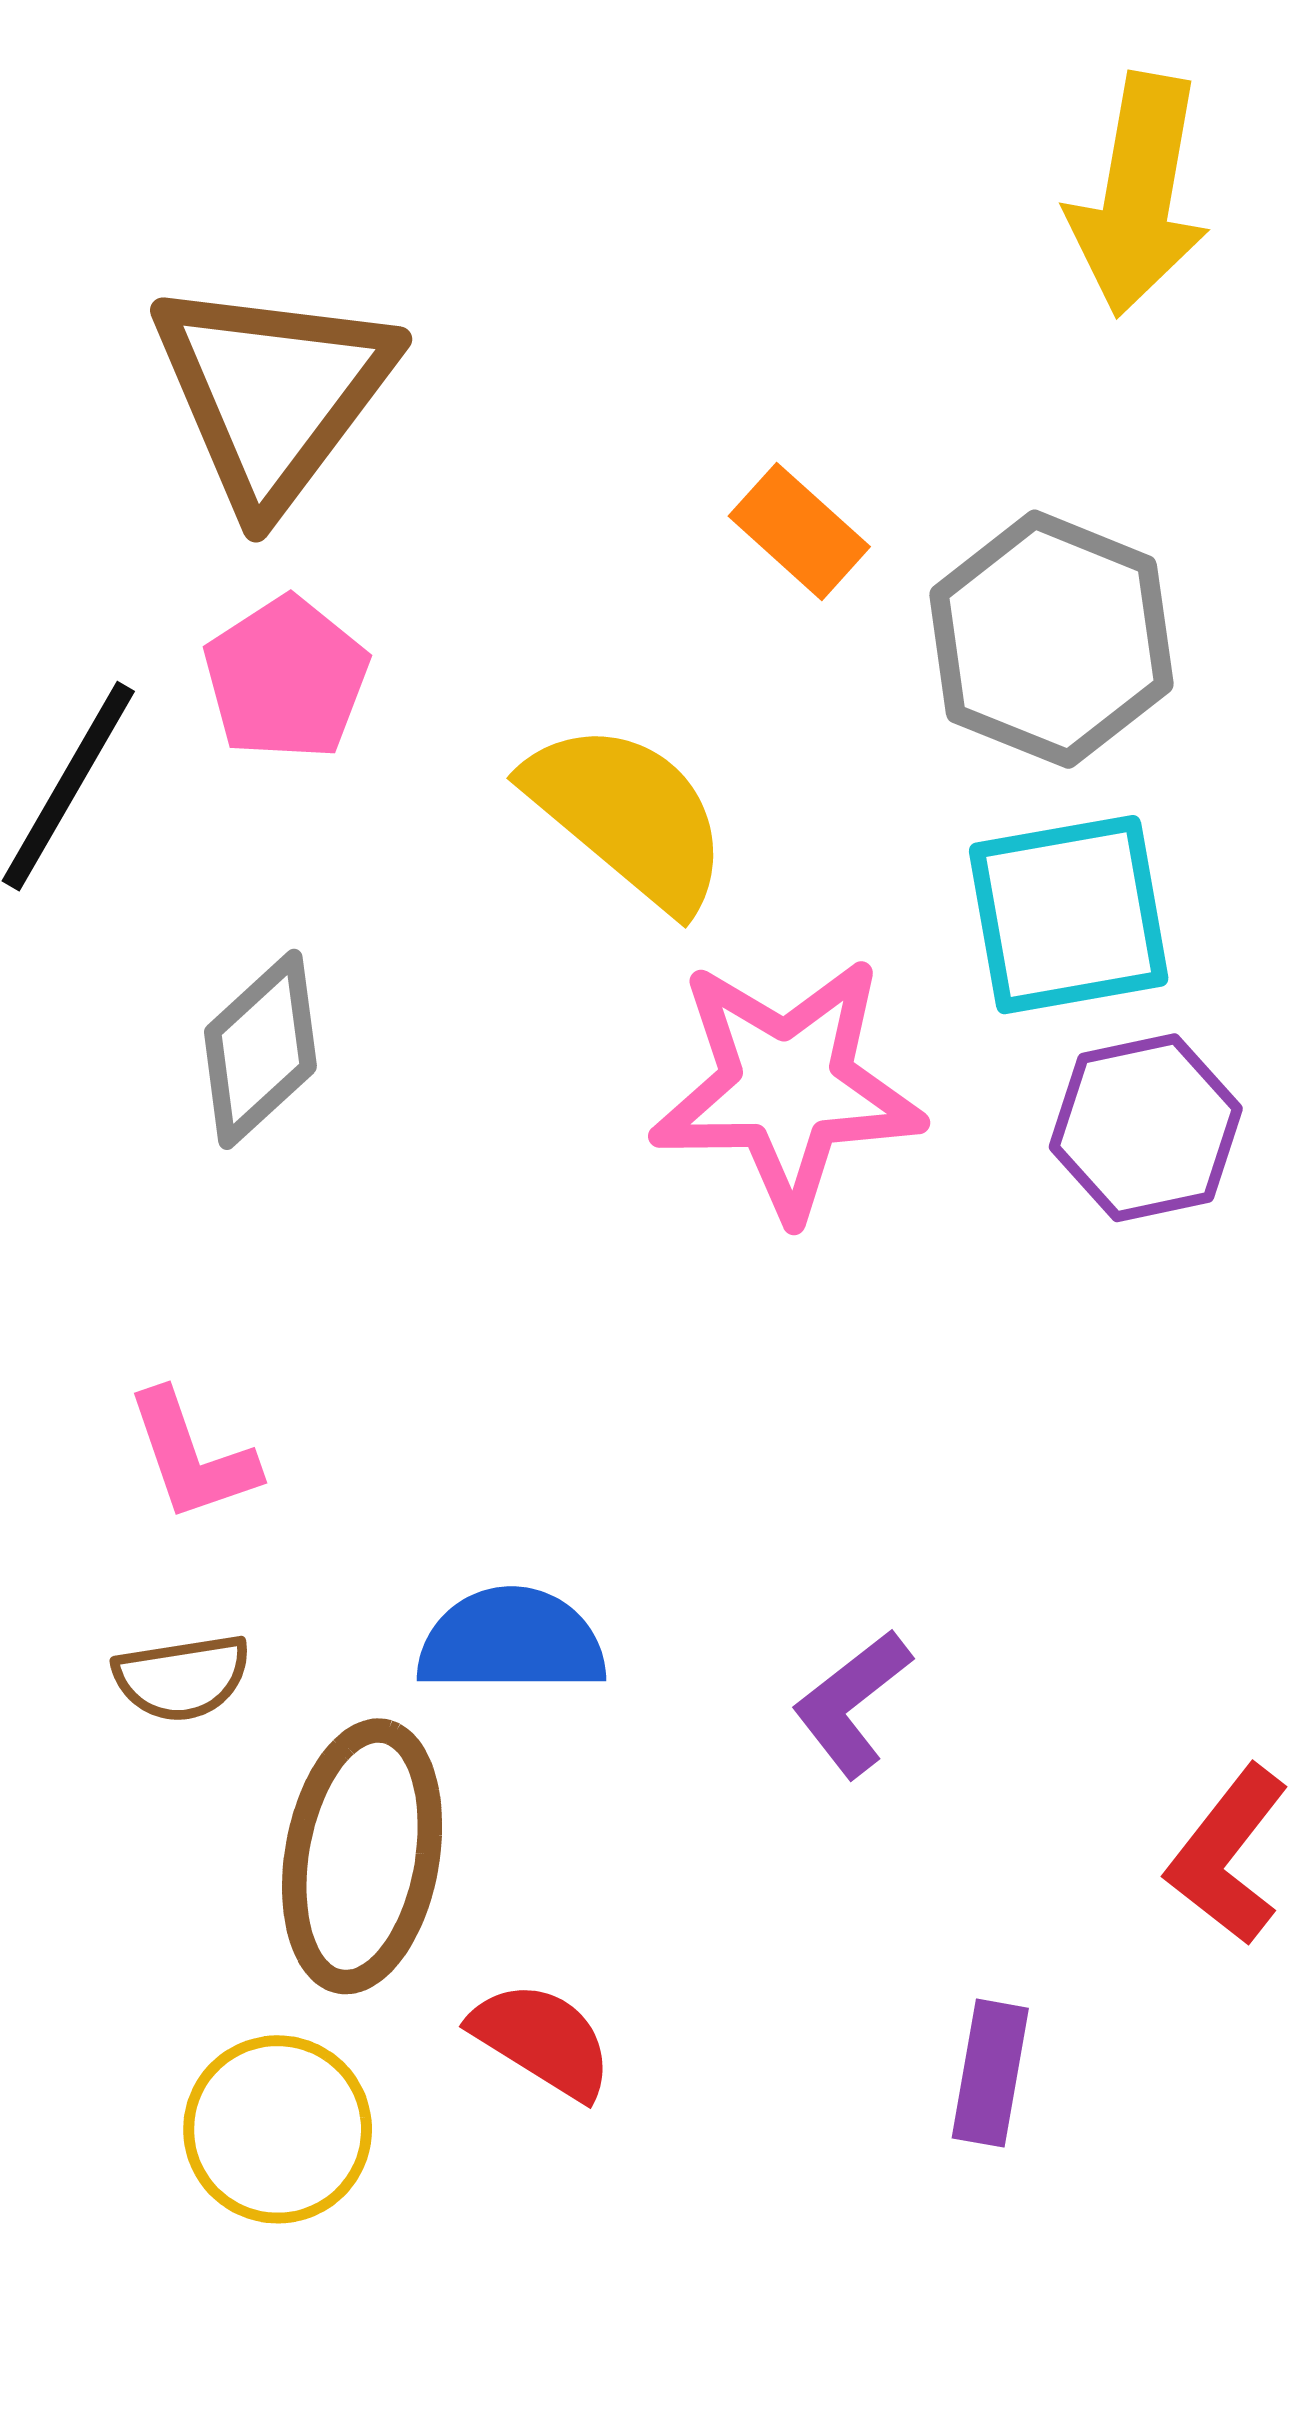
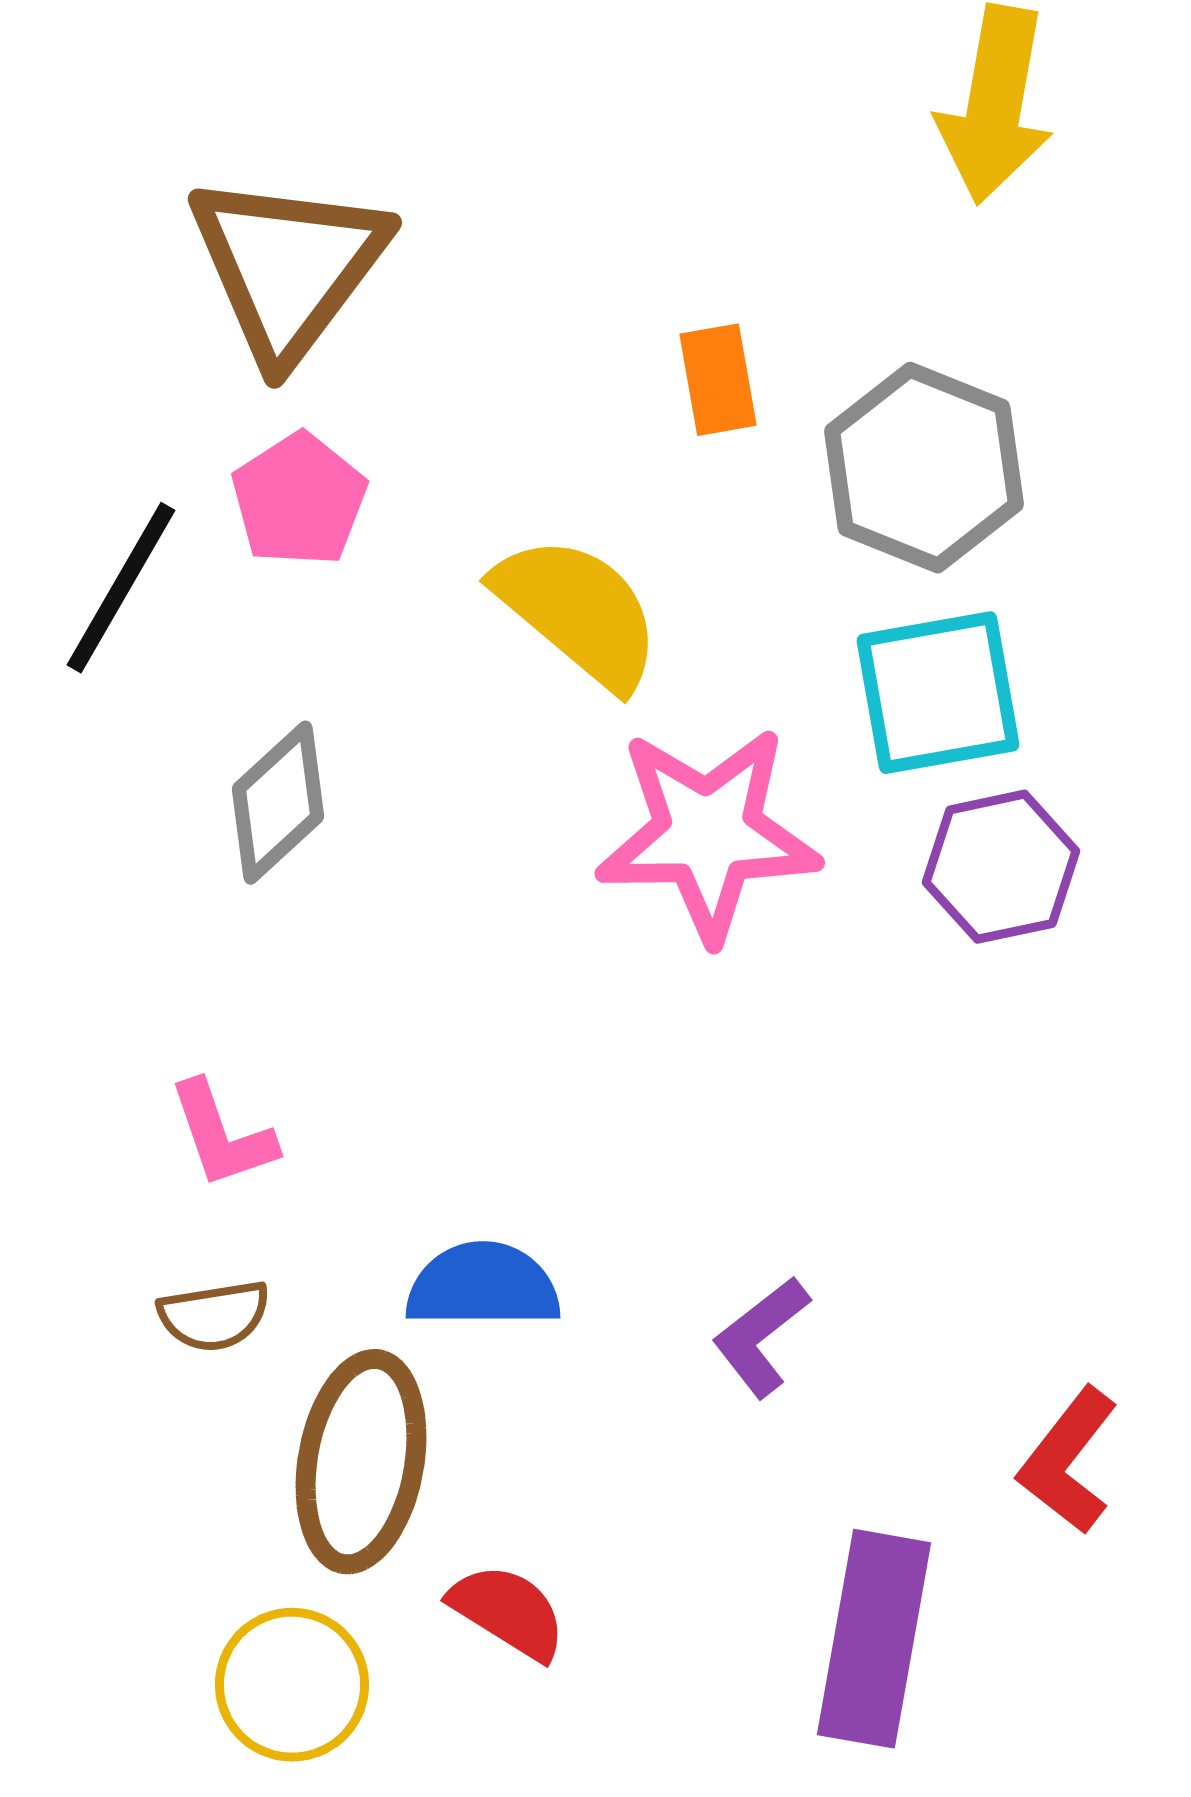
orange rectangle: (799, 531) -> (718, 380), turned 38
purple rectangle: (990, 2073) -> (874, 1639), size x1.8

